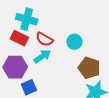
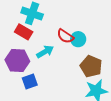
red semicircle: (44, 39) -> (65, 36), moved

